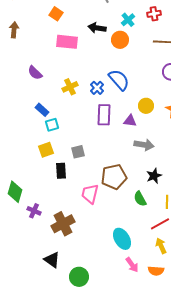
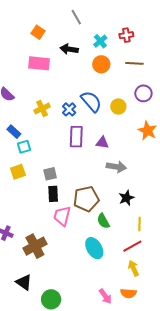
orange square: (56, 14) -> (38, 32), moved
orange circle: (120, 40) -> (101, 64), moved
yellow circle: (146, 106) -> (118, 106), moved
black rectangle: (61, 171) -> (53, 194), moved
green semicircle: (140, 199) -> (103, 221), moved
cyan ellipse: (122, 239) -> (94, 248), moved
pink arrow: (132, 265) -> (105, 296), moved

